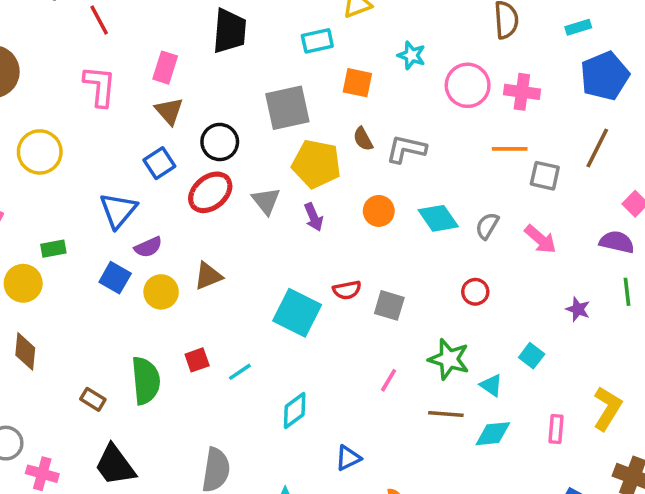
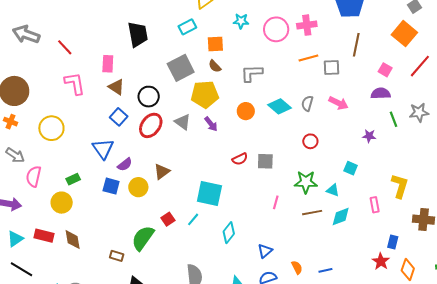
brown semicircle: (363, 139) -> (215, 66), moved
cyan square: (297, 313) -> (209, 194), moved
green semicircle: (146, 381) -> (143, 238), turned -124

